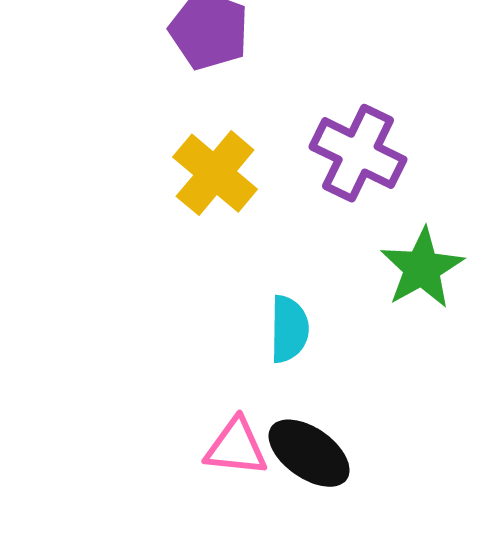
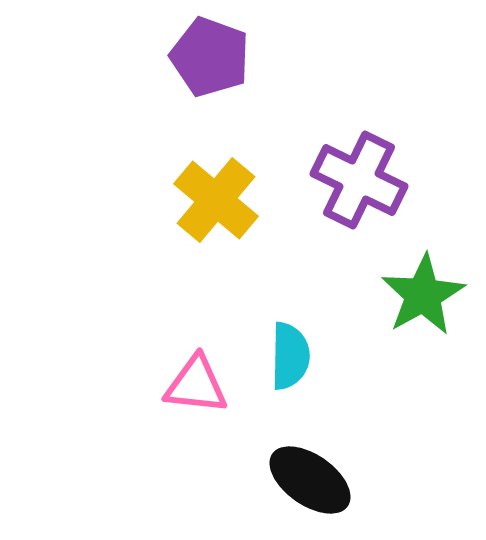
pink triangle: (236, 447) -> (196, 385), moved

